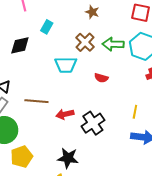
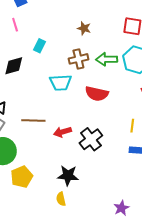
brown cross: (85, 42) -> (78, 59), turned 36
red semicircle: (101, 78) -> (97, 94), size x1.6

